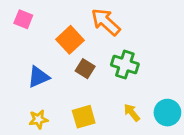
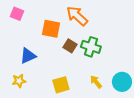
orange square: (70, 40) -> (51, 29), turned -36
brown square: (85, 69) -> (70, 46), moved
yellow star: (38, 119) -> (19, 81), moved

